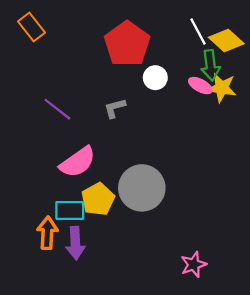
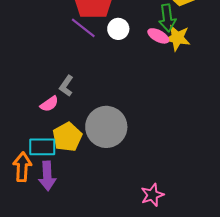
gray L-shape: (115, 108) -> (66, 86), moved, turned -40
purple line: (57, 109) -> (83, 28), moved
pink semicircle: (78, 162) -> (49, 104), size x0.6

